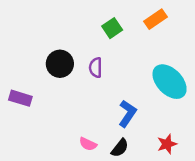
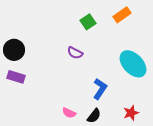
black circle: (60, 64) -> (14, 50), moved
purple semicircle: (96, 68) -> (75, 53), turned -63

